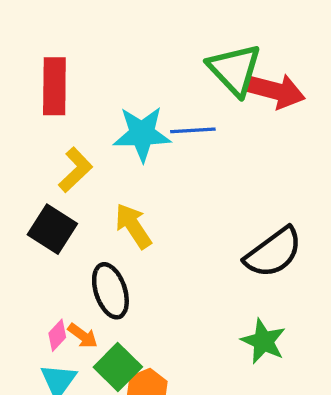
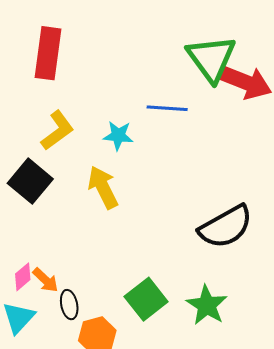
cyan star: (142, 134) -> (118, 136), moved, size x0.6
black ellipse: (110, 291) -> (69, 305), moved, size x0.6
green square: (118, 367) -> (146, 299), moved

